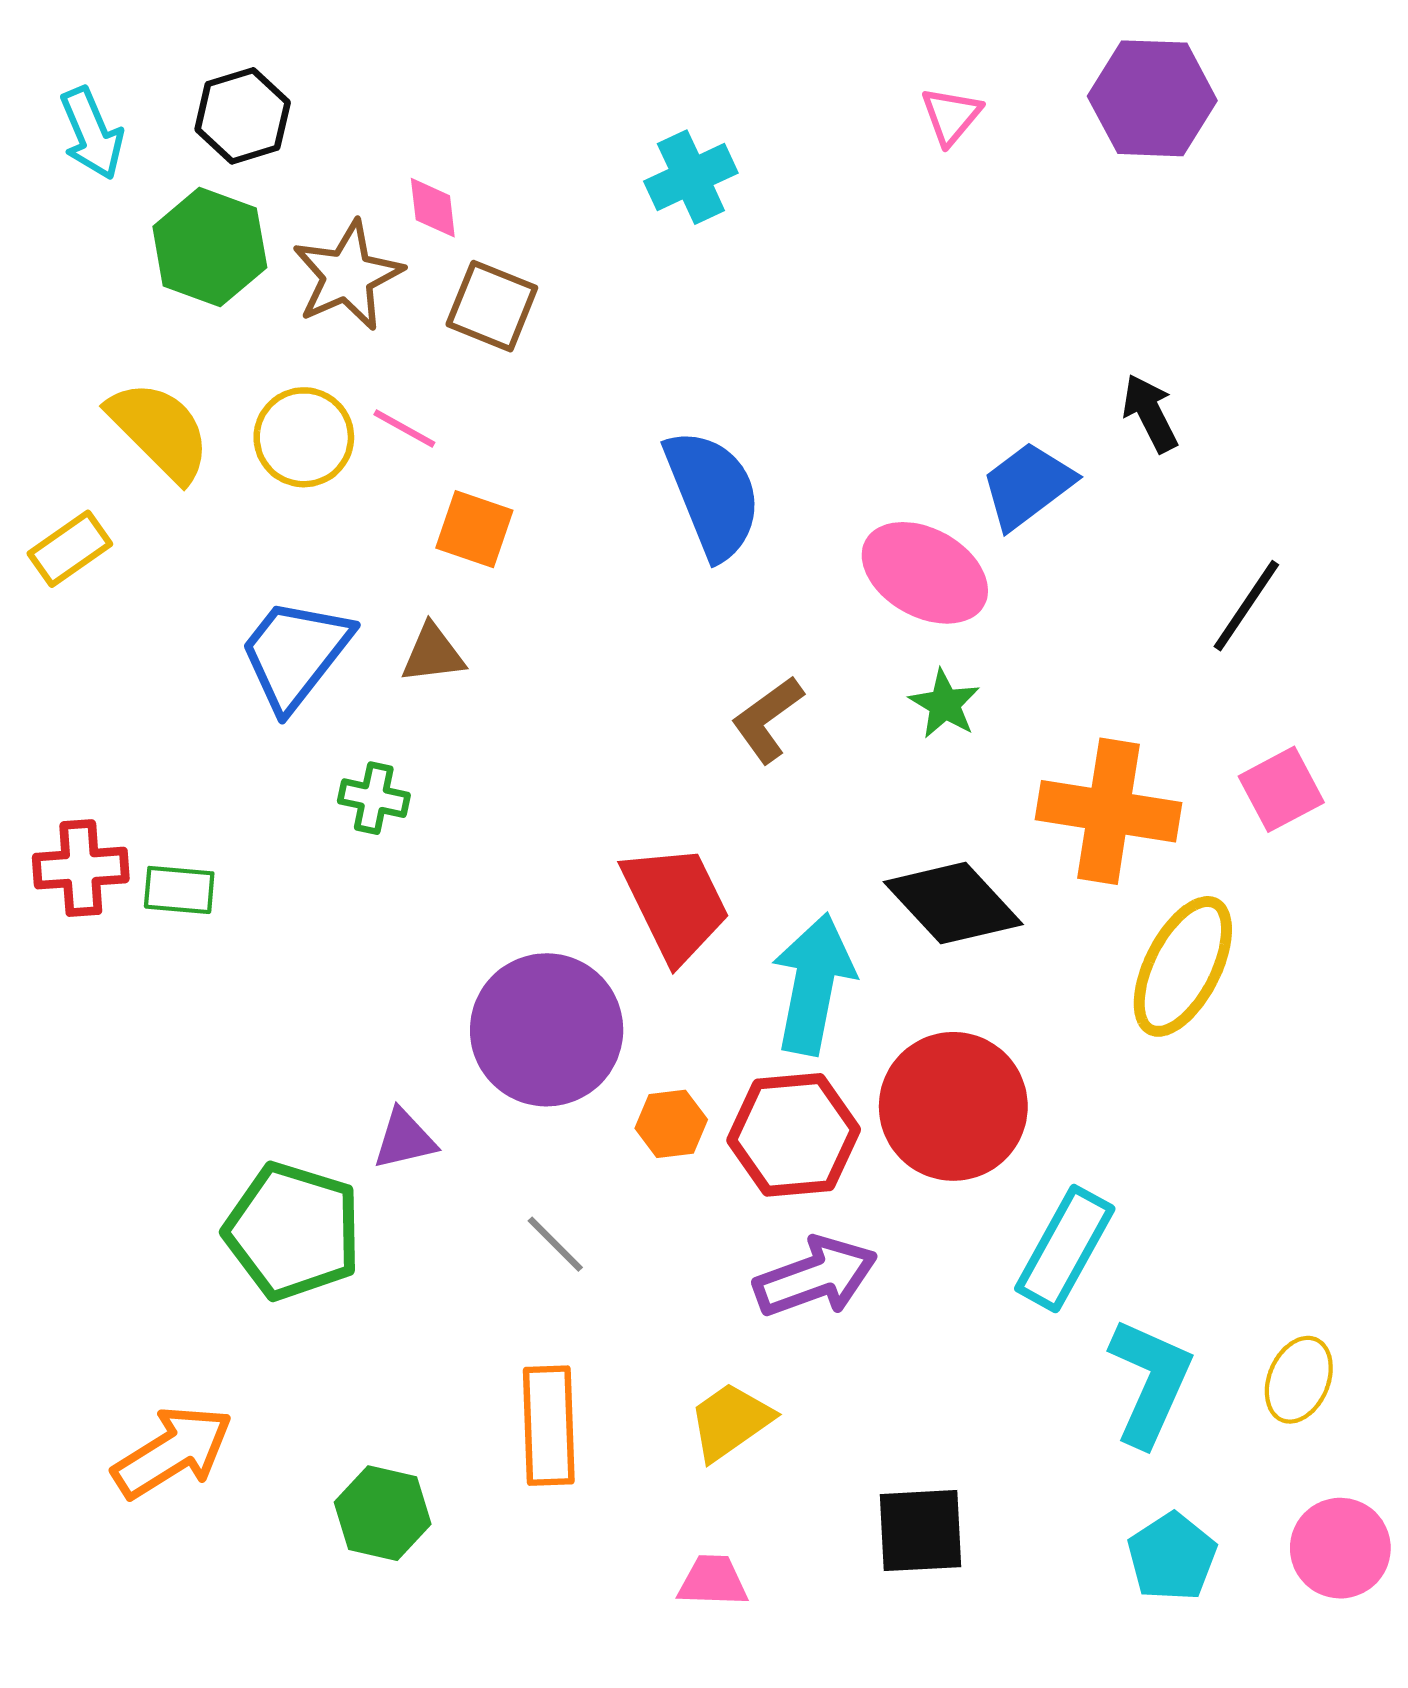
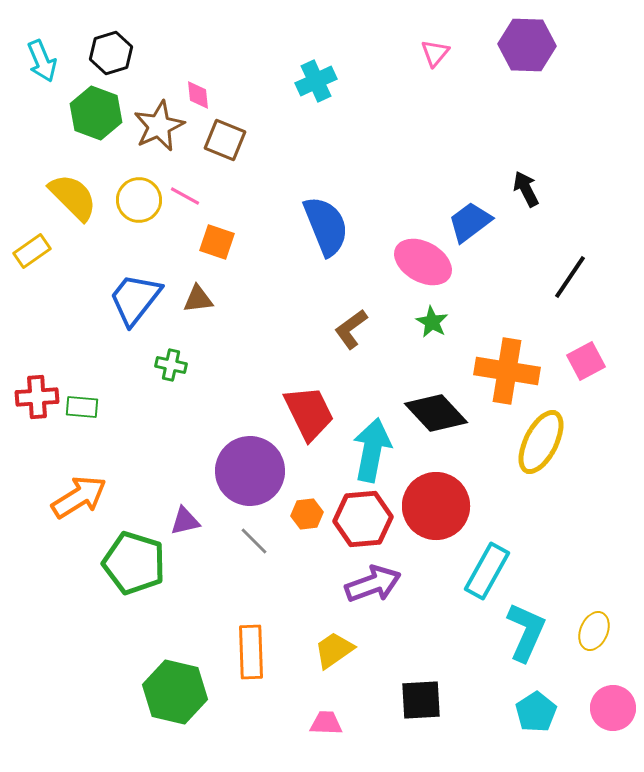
gray line: (555, 1244) -> (254, 541), moved
orange arrow: (173, 1452) -> (79, 497), moved
green hexagon: (383, 1513) -> (175, 692), size x1.5

